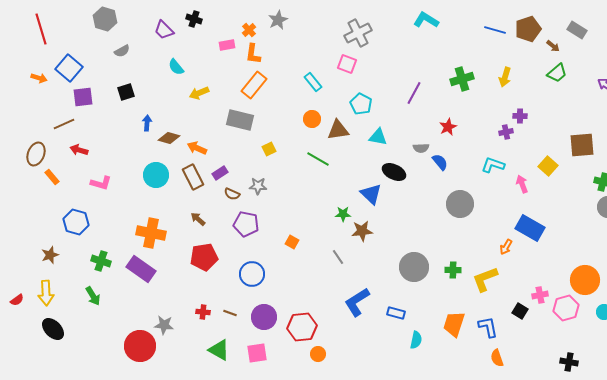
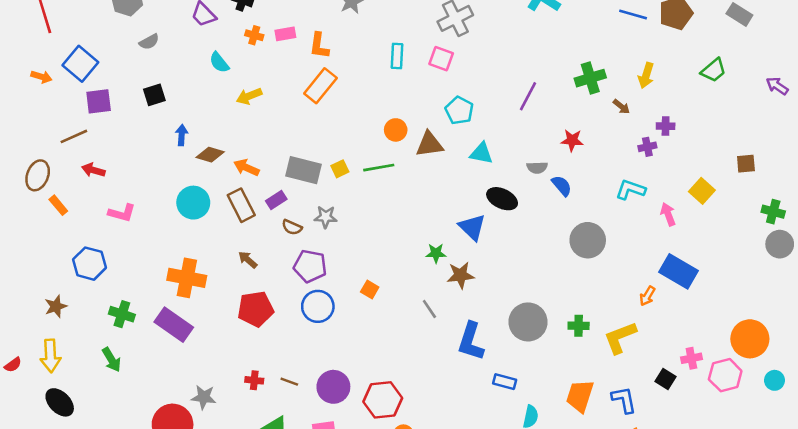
orange cross: (249, 30) -> (254, 35), moved, turned -32
brown arrow: (553, 46) -> (621, 107), moved
cyan rectangle: (313, 82) -> (397, 56), moved, turned 42
gray rectangle: (240, 120) -> (304, 170), moved
red star: (448, 127) -> (572, 140), turned 30
brown square: (582, 145) -> (746, 164), size x0.6
green line: (318, 159) -> (379, 168), moved, turned -40
blue circle: (252, 274) -> (318, 306), moved
blue L-shape: (357, 302) -> (471, 341), moved, turned -40

